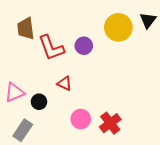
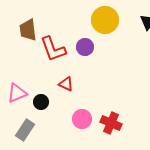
yellow circle: (118, 27) -> (105, 20), moved
red cross: (110, 123) -> (111, 123), turned -30

